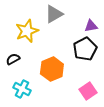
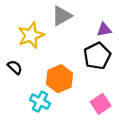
black semicircle: (13, 59) -> (15, 67), turned 72
cyan cross: (22, 89) -> (40, 102), moved

